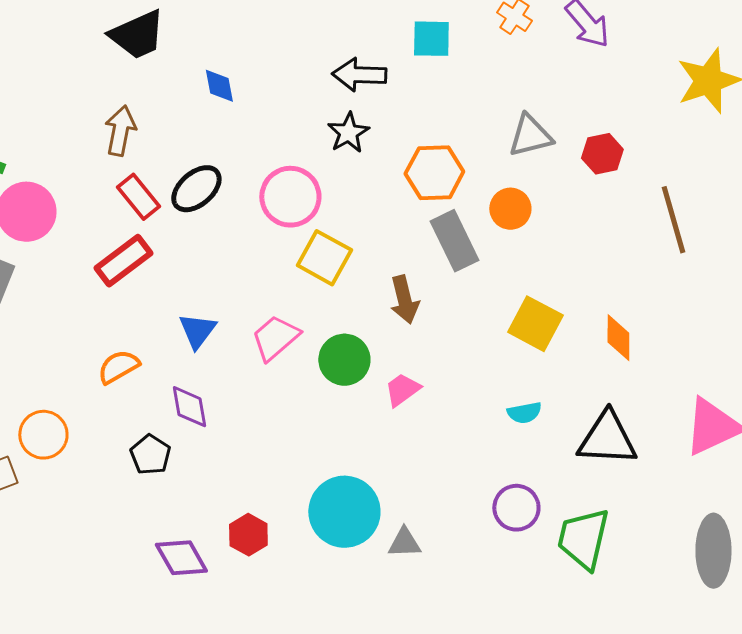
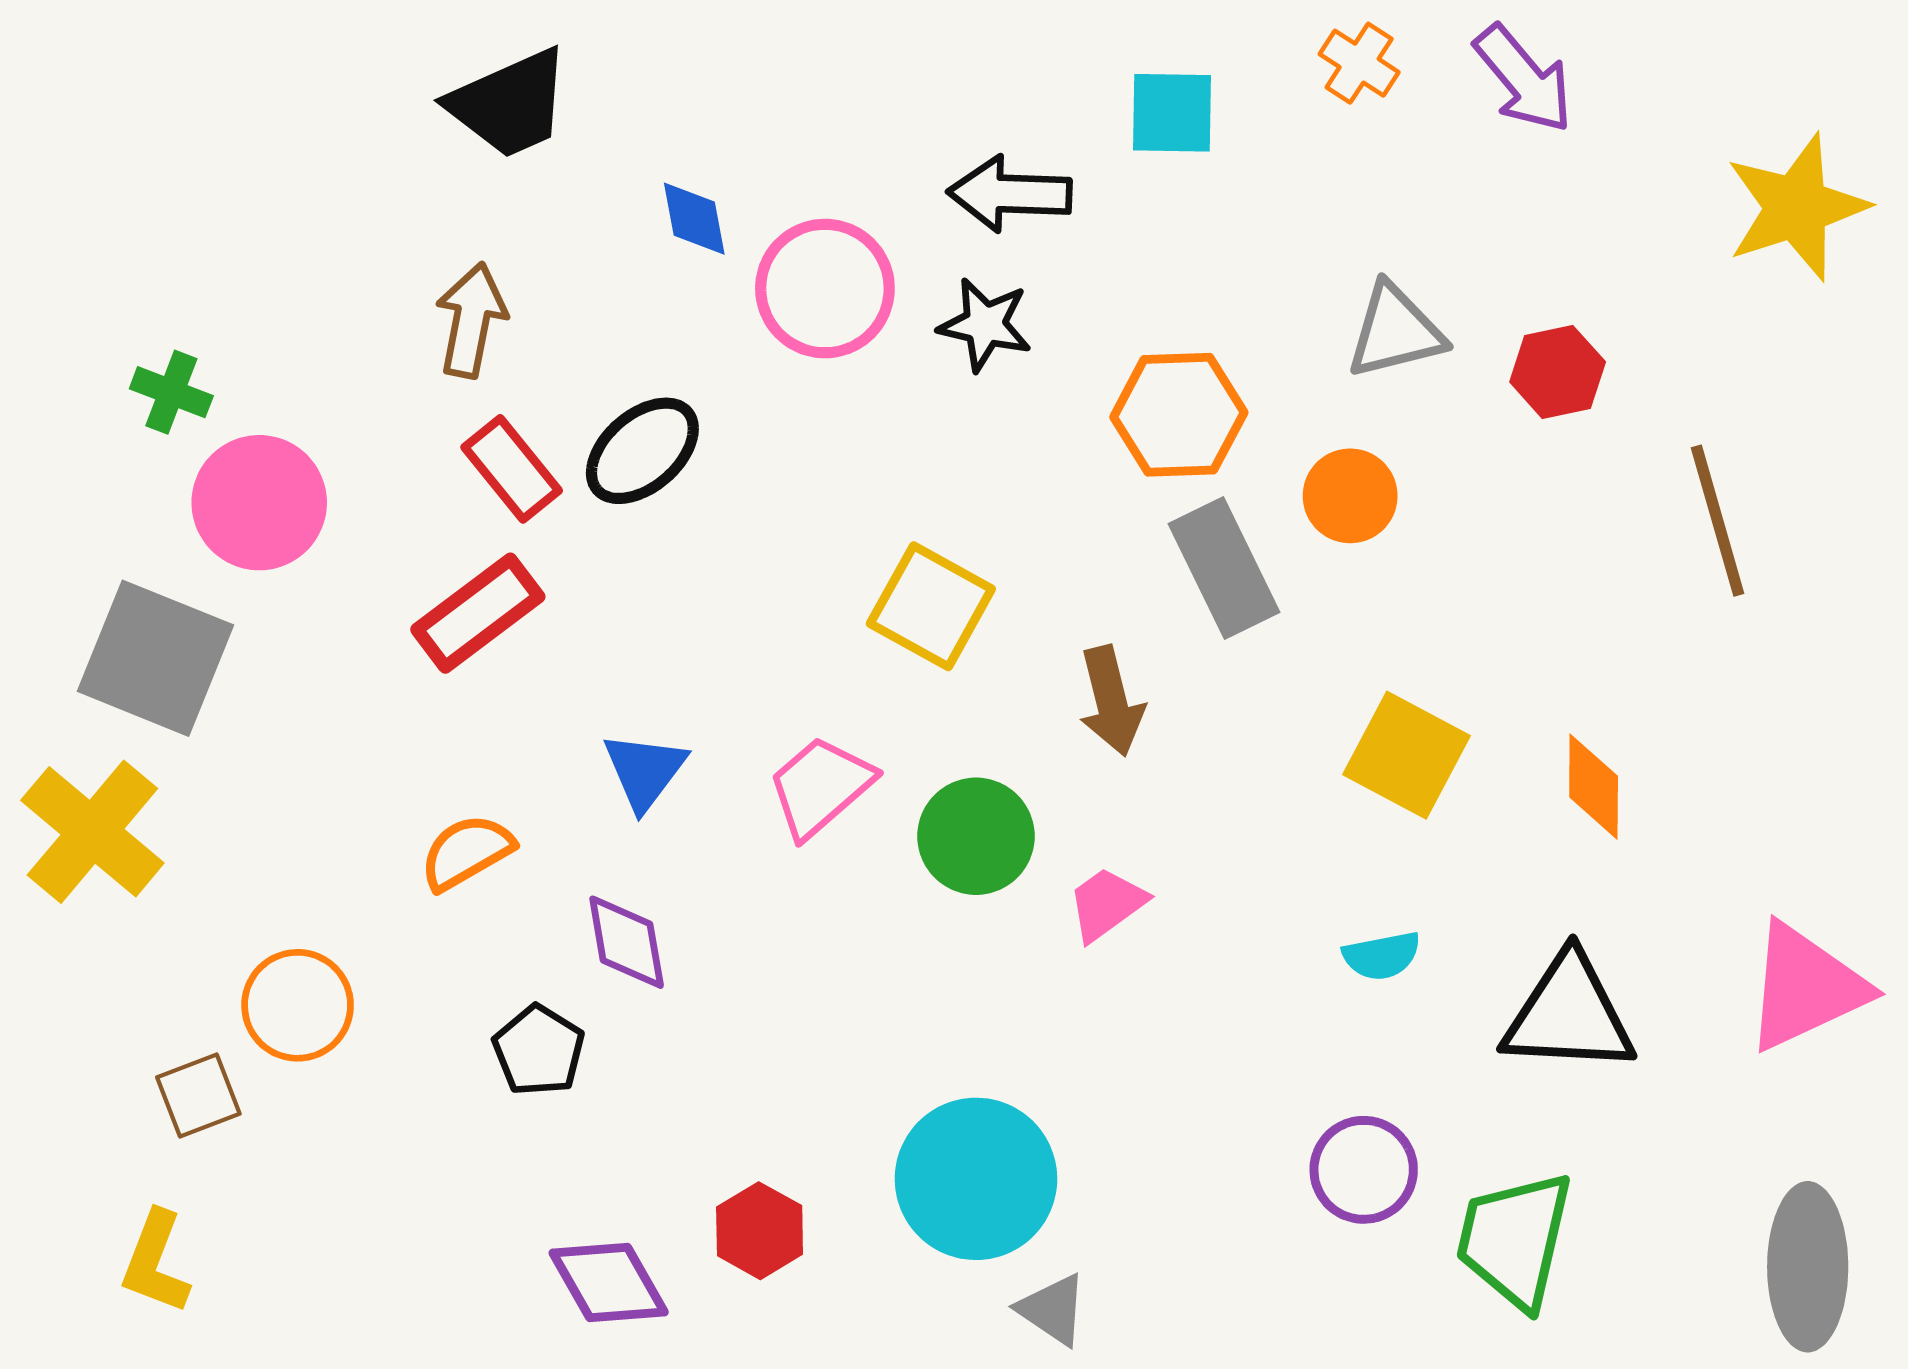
black star: (348, 133) -> (985, 325), turned -30
pink circle: (290, 197) -> (825, 289), moved
gray triangle: (404, 543) -> (1053, 1310), moved, turned 36

